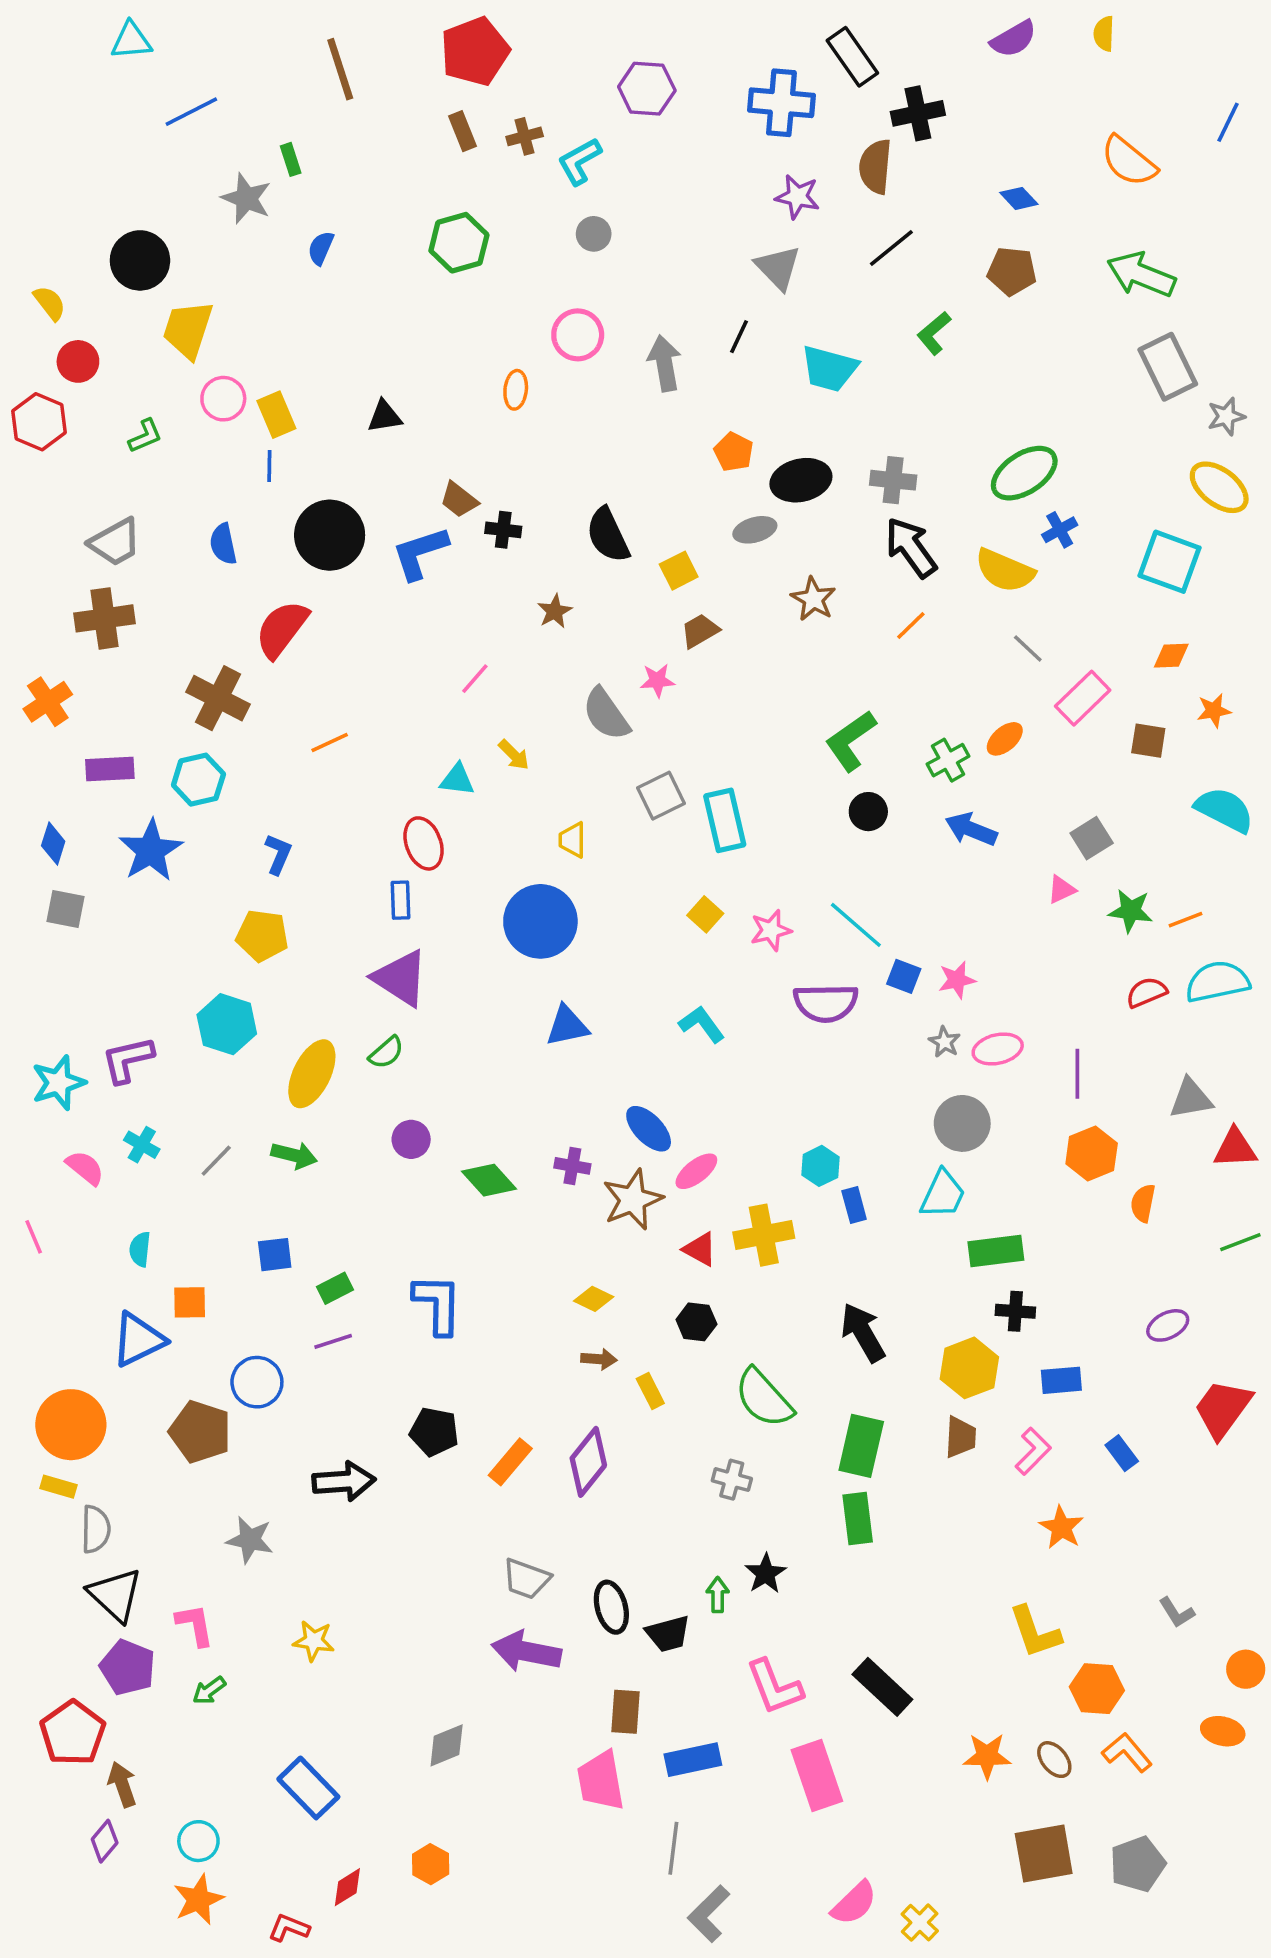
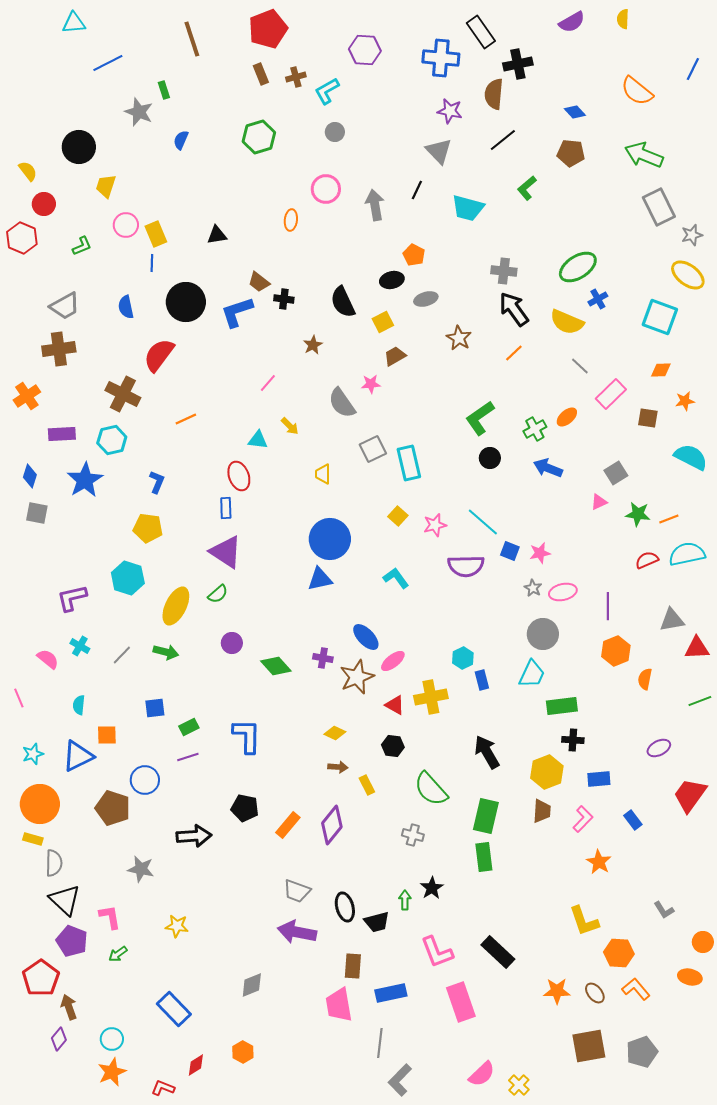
yellow trapezoid: (188, 330) -> (106, 186), size x0.7
black ellipse: (801, 480) -> (392, 280), moved, size x0.7
blue circle: (540, 921) -> (330, 539), moved
cyan star: (58, 1083) -> (33, 754), moved, size x0.7

